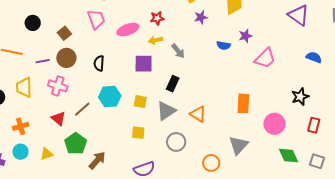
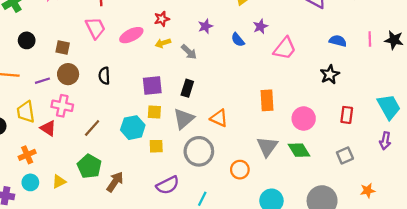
purple star: (201, 17) -> (205, 26), moved
brown square: (64, 33) -> (63, 47), turned -32
blue semicircle: (224, 45) -> (238, 40), turned 48
purple square: (144, 64) -> (152, 86), moved
cyan hexagon: (110, 96) -> (133, 128), moved
black star: (300, 97) -> (330, 75), moved
red triangle: (58, 118) -> (48, 128), moved
gray circle: (176, 142) -> (199, 151), size x1.4
green diamond: (288, 155) -> (299, 150), moved
gray square: (317, 161) -> (345, 156), moved, turned -35

